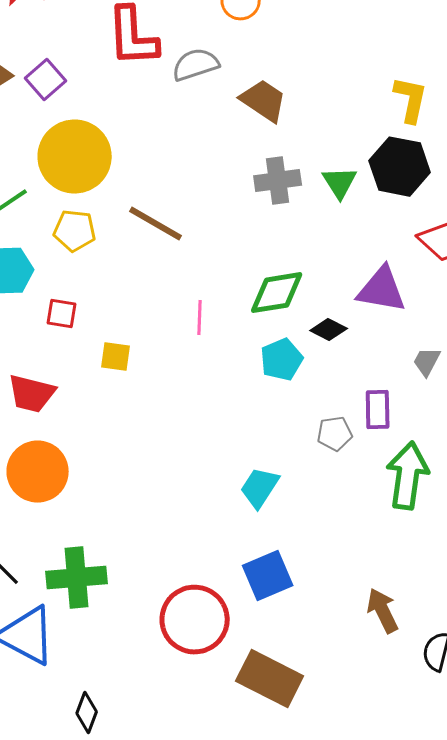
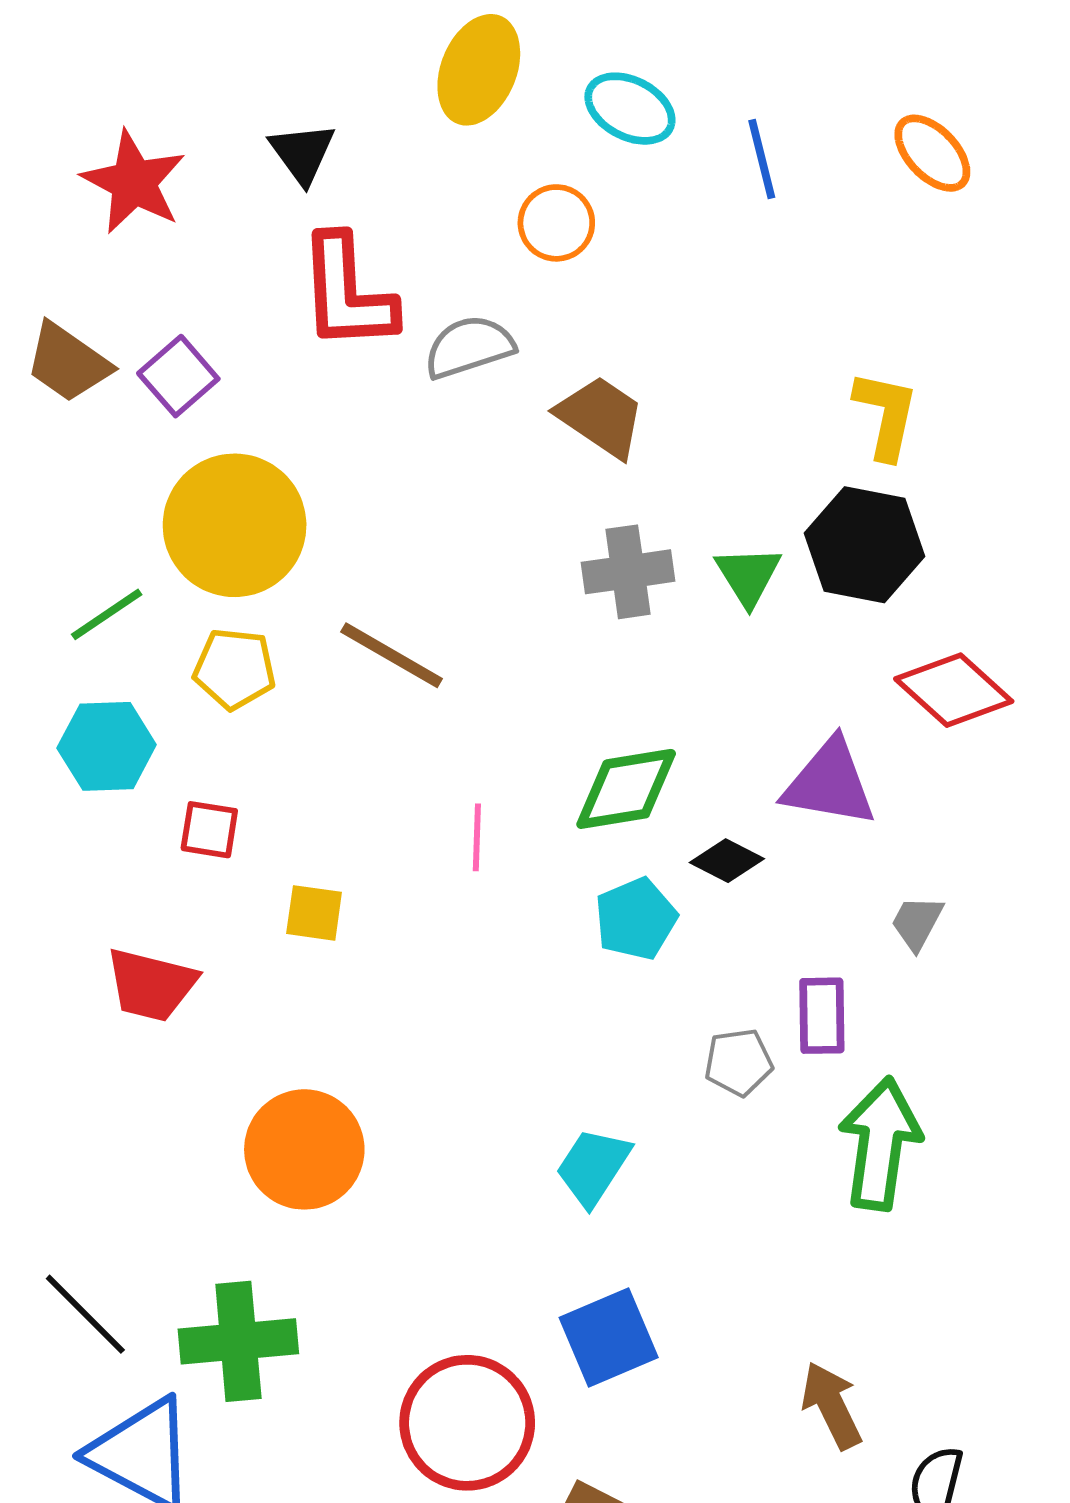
orange circle: (38, 472) -> (304, 1149), moved

